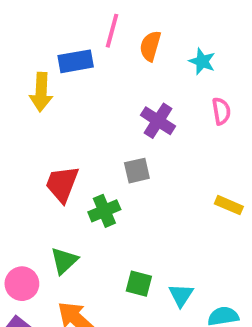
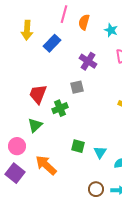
blue rectangle: (76, 61) -> (52, 43), moved, turned -36
yellow arrow: (41, 92) -> (27, 30), moved
green triangle: (64, 261) -> (35, 125), moved

